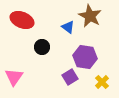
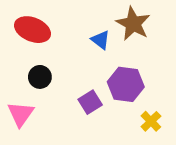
black circle: (42, 47) -> (40, 77), moved
purple square: (70, 77) -> (90, 102), moved

